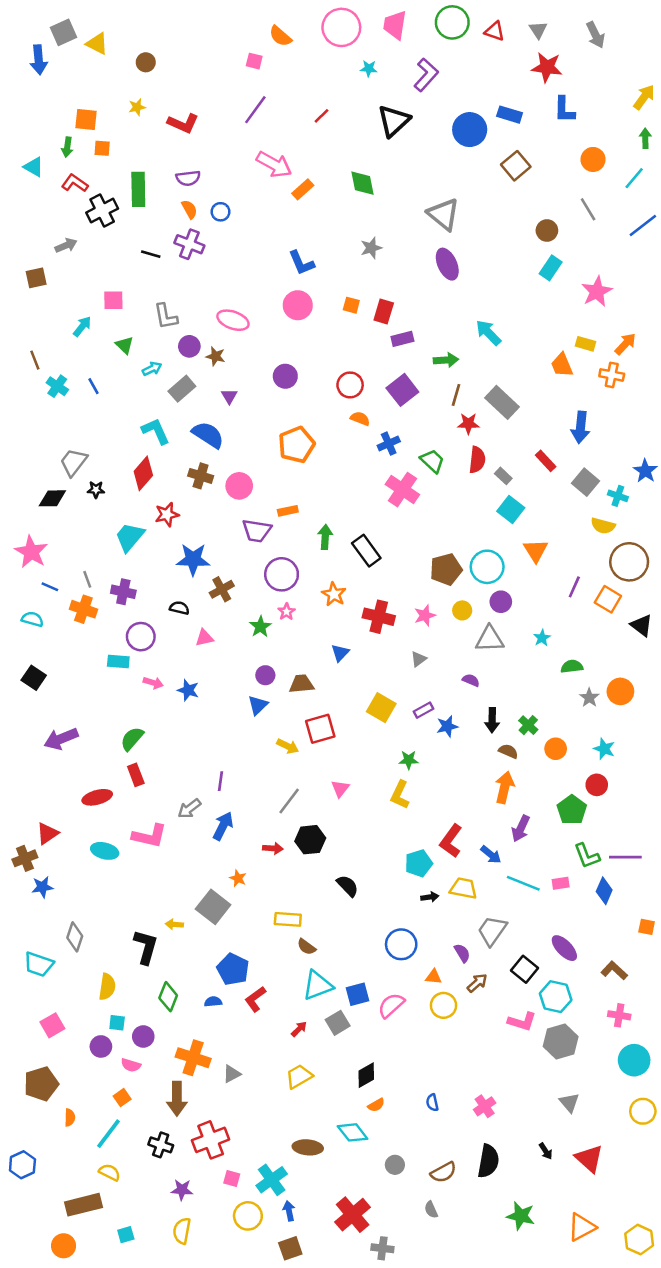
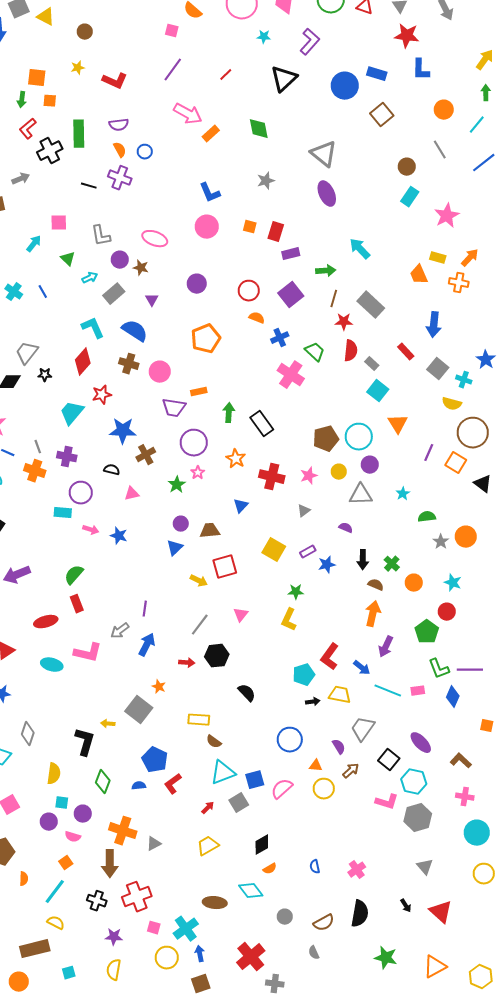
red L-shape: (75, 183) -> (28, 129), turned -75

